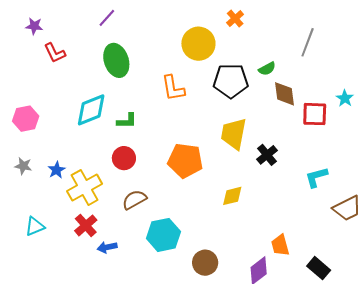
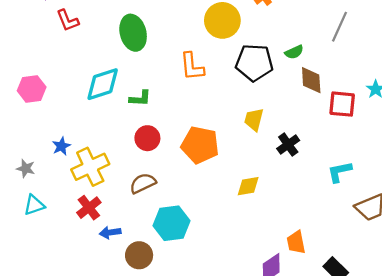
yellow trapezoid: (234, 134) -> (254, 120), size x0.7
red circle: (124, 158) -> (147, 138), moved
gray star: (23, 166) -> (26, 168), moved
brown circle: (205, 263) -> (139, 255), moved

